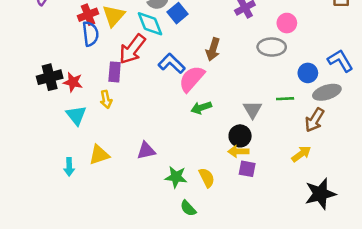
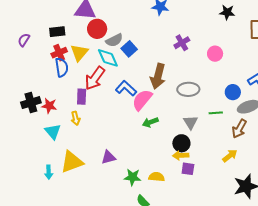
gray ellipse: (272, 47) -> (188, 89), moved
brown arrow: (213, 49) -> (158, 76), size x1.4
yellow triangle: (99, 155) -> (72, 162), size x1.4
yellow semicircle: (207, 178) -> (157, 177), turned -56

